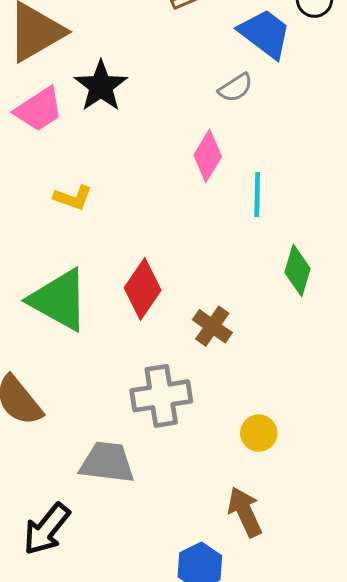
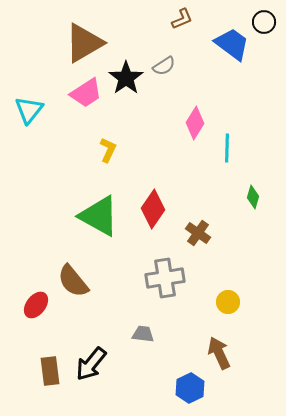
gray semicircle: (236, 88) -> (164, 66), moved
yellow L-shape: (73, 198) -> (108, 150), turned -85
green diamond: (297, 270) -> (253, 197), size x0.7
gray trapezoid: (107, 462) -> (143, 334), moved, size x0.6

